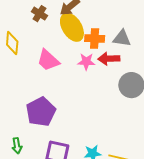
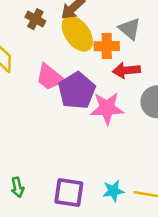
gray triangle: (122, 38) -> (130, 29), moved, turned 36
pink star: (86, 62) -> (107, 108), moved, size x1.5
purple pentagon: (41, 112) -> (77, 91), moved

